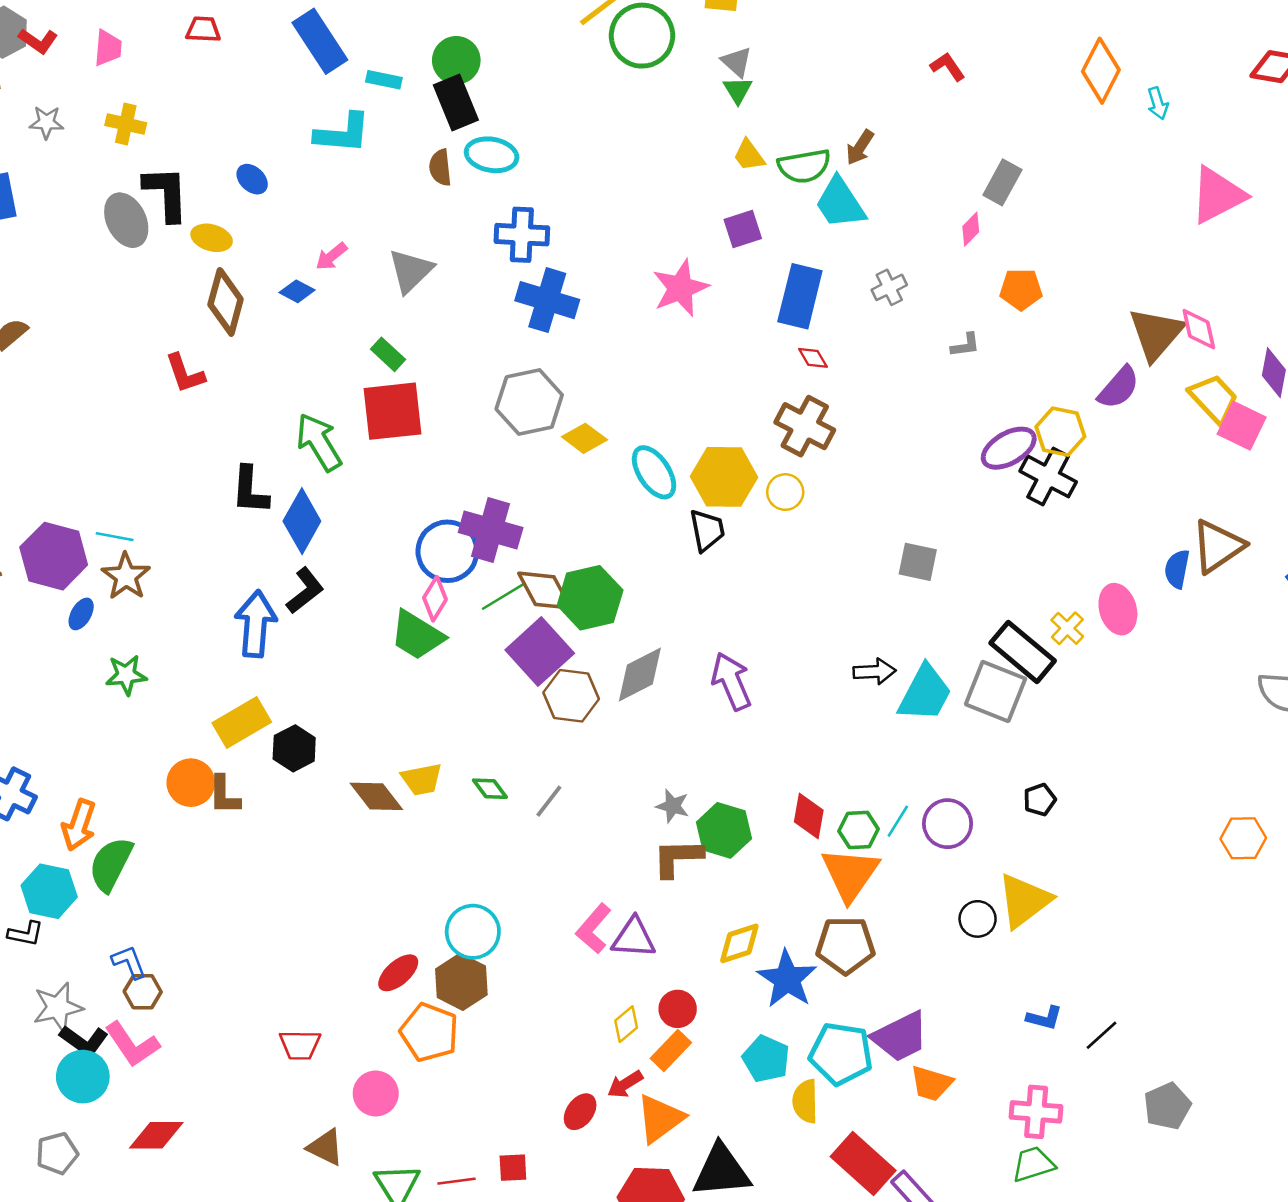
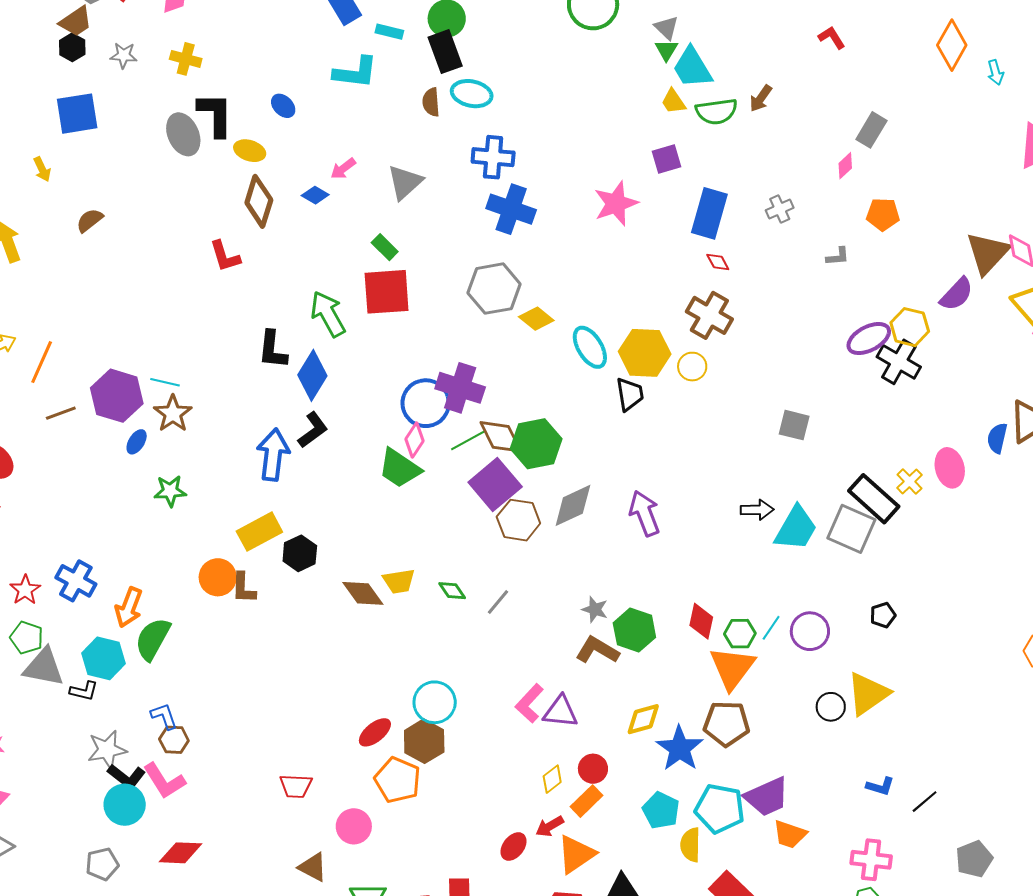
cyan trapezoid: (840, 203) -> (692, 68), moved
brown L-shape: (678, 858) -> (597, 650), turned 30

